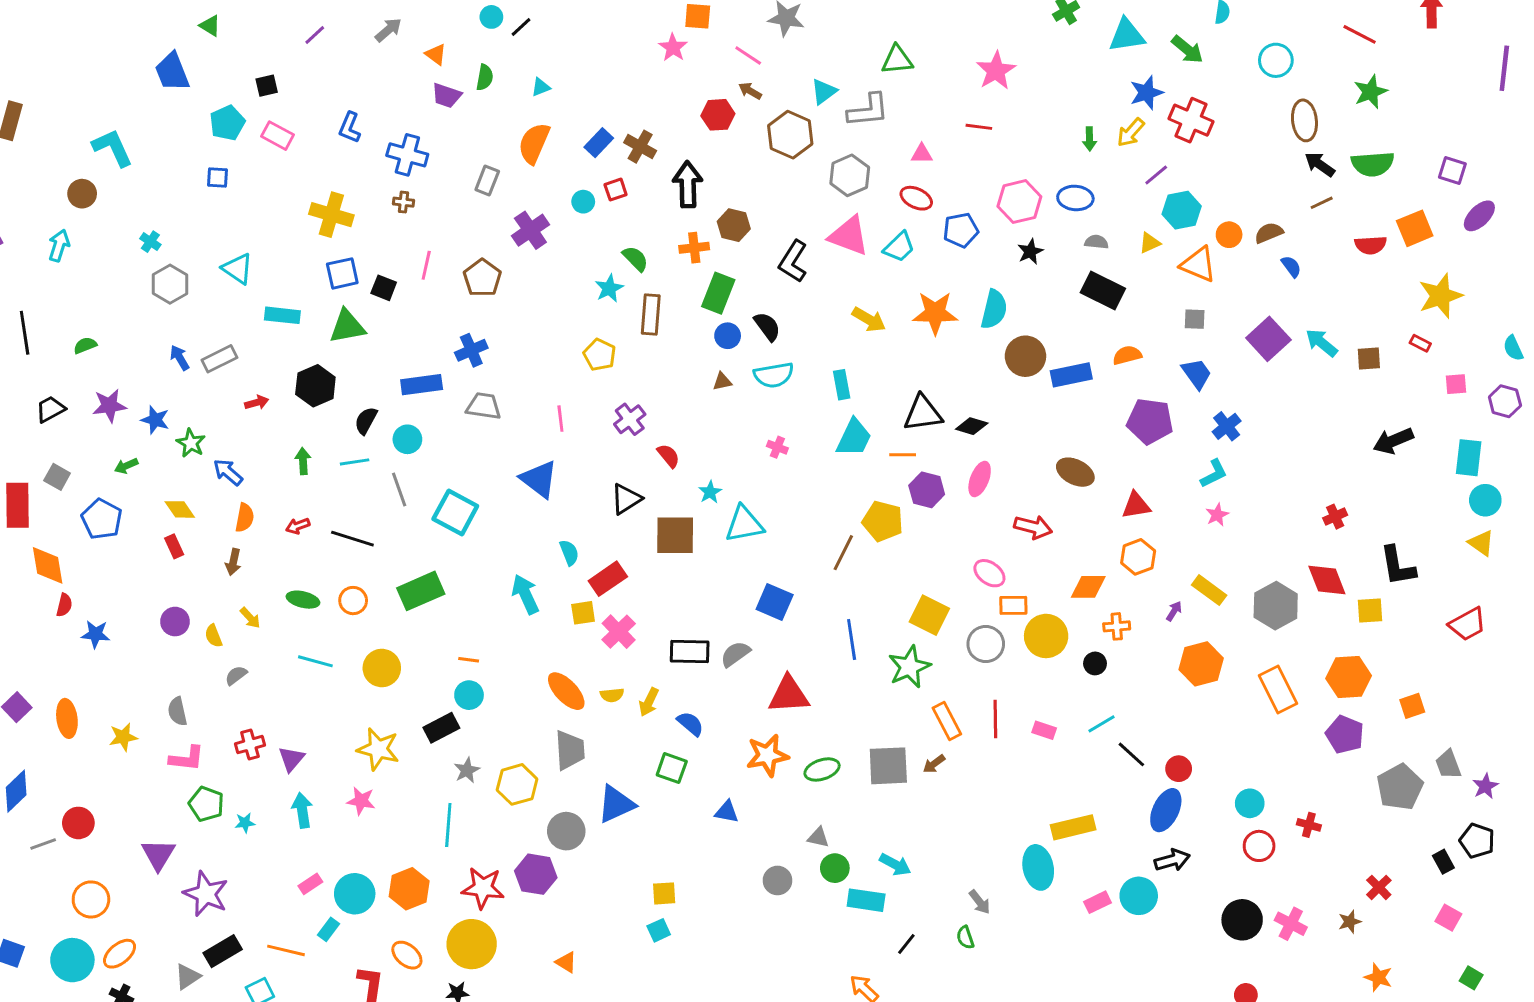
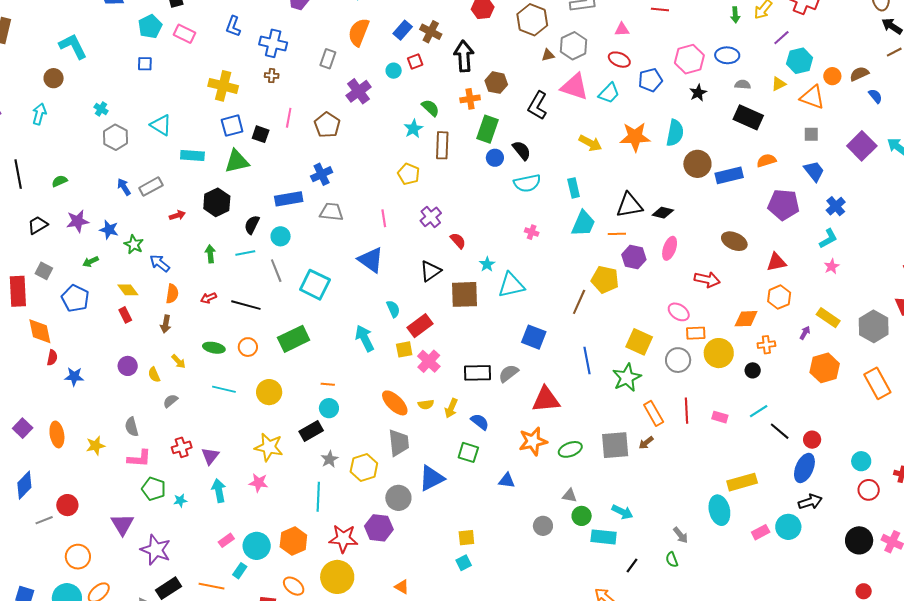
brown triangle: (722, 381) -> (548, 55), moved

